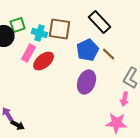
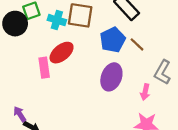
pink rectangle: (29, 53) -> (44, 68), moved, turned -36
pink arrow: (125, 99) -> (145, 92), moved

